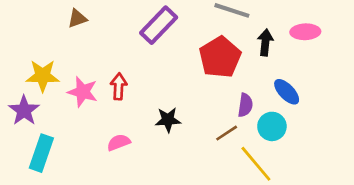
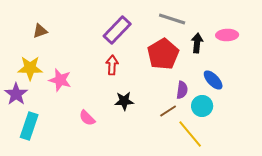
brown triangle: (77, 18) -> (40, 31), moved
red arrow: (119, 86) -> (112, 65), moved
pink semicircle: (119, 142) -> (87, 118), turned -114

